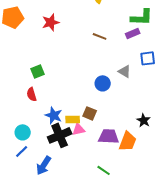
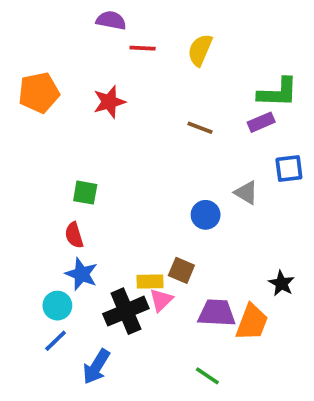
green square: (38, 71) -> (85, 193), turned 32
blue star: (54, 115) -> (81, 274), moved
pink triangle: (79, 129) -> (161, 300), turned -32

